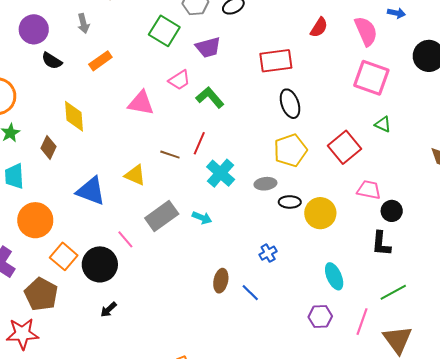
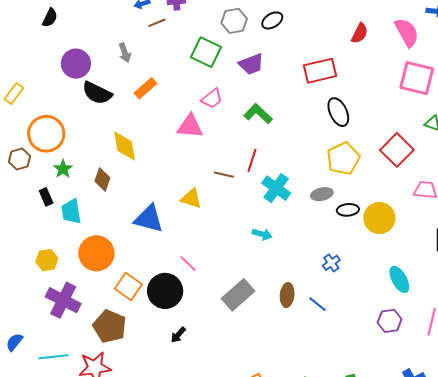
black semicircle: (52, 61) -> (97, 93), size x1.4
pink trapezoid: (179, 80) -> (212, 99), moved
gray rectangle: (162, 216) -> (238, 295), moved

